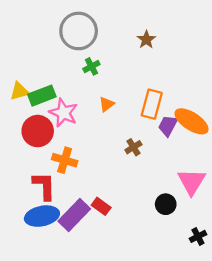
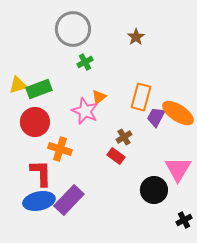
pink star: (63, 113) -> (85, 111), moved
black circle: (166, 204) -> (154, 190), size x1.4
red rectangle: (101, 206) -> (116, 156), moved

